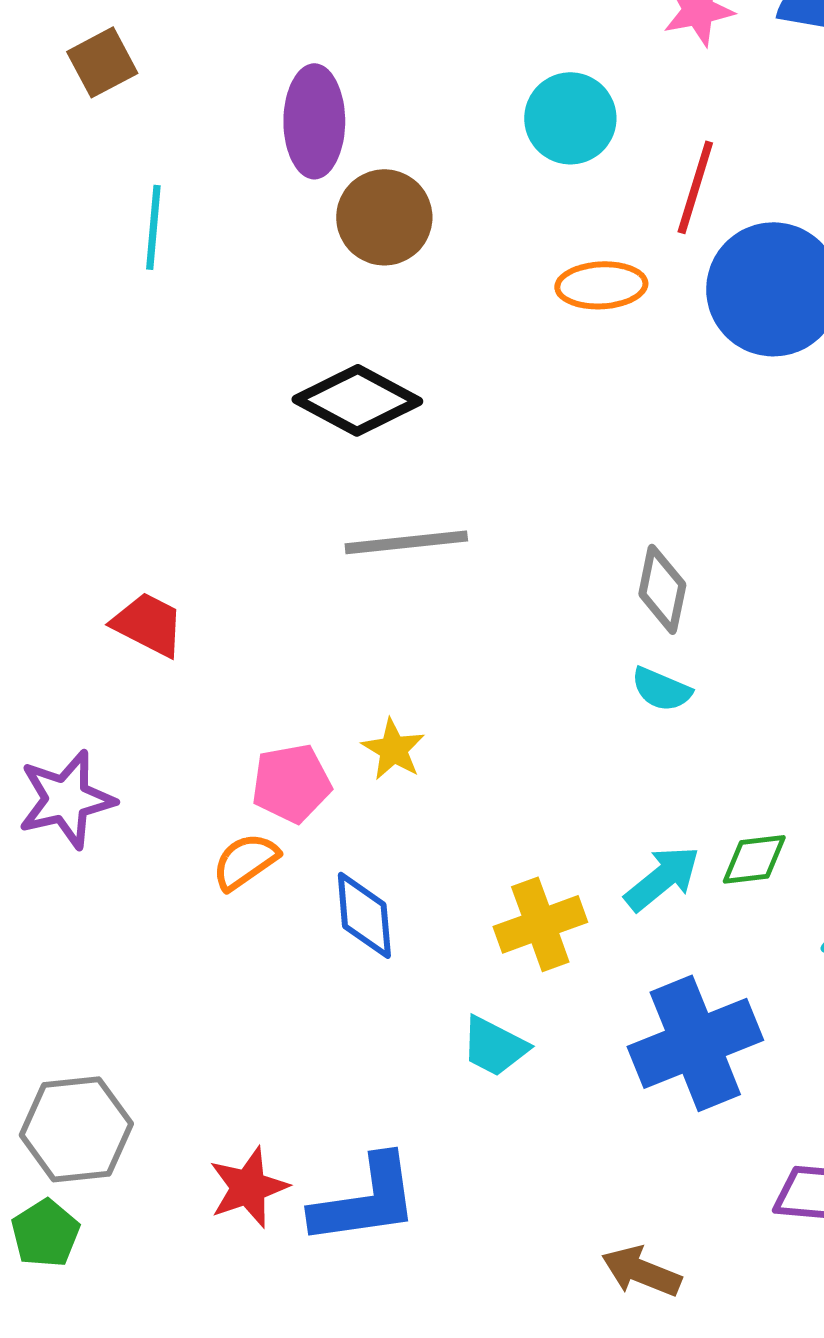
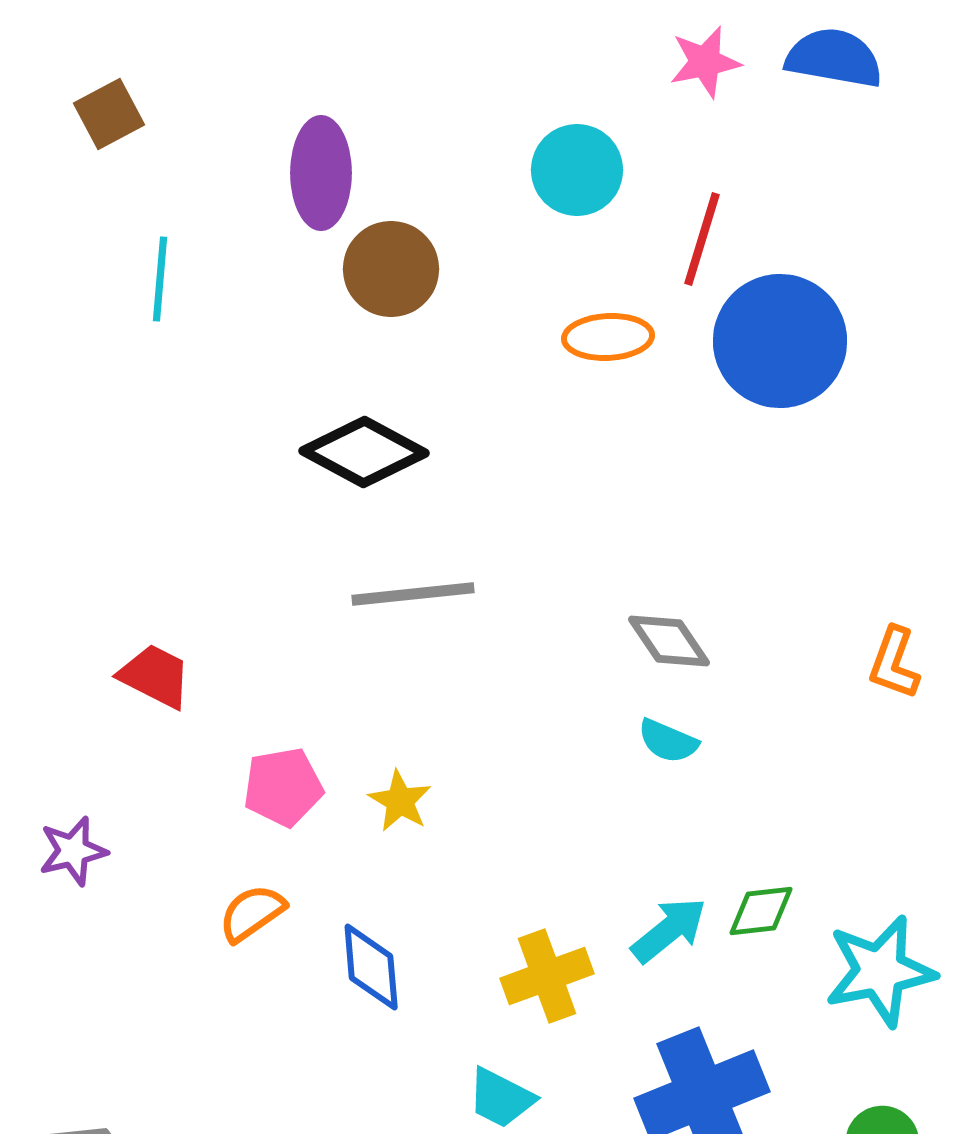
gray diamond: (662, 589) -> (669, 641), turned -46
pink pentagon: (291, 783) -> (283, 787), moved
purple star: (66, 799) -> (73, 851), size x0.7

